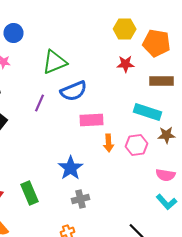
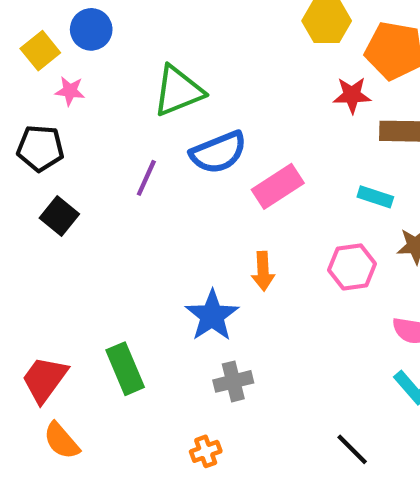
red star: (126, 64) -> (352, 95), moved
cyan rectangle: (148, 112) -> (375, 197), size x0.6
pink rectangle: (92, 120) -> (278, 186), moved, turned -30
orange arrow: (108, 143) -> (263, 271), moved

